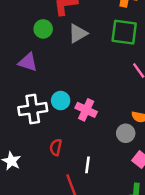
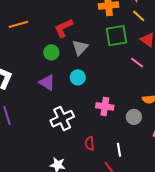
purple triangle: (28, 62) -> (47, 82), turned 30
cyan circle: (61, 101) -> (78, 77), moved
gray circle: (126, 133) -> (134, 117), moved

